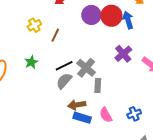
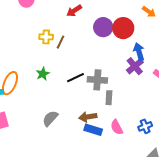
blue arrow: (128, 20) -> (139, 52), moved
yellow cross: (34, 25) -> (46, 37), turned 32
brown line: (55, 35) -> (61, 42), moved
gray cross: (86, 68) -> (97, 80), turned -36
gray semicircle: (64, 81) -> (50, 118), moved

